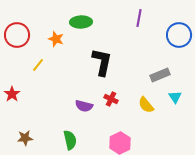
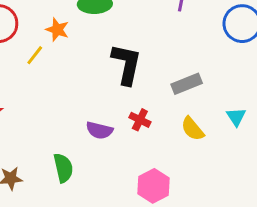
yellow line: (38, 65) -> (35, 55), moved
gray rectangle: (160, 75) -> (187, 84), moved
green semicircle: (70, 140) -> (63, 168), moved

